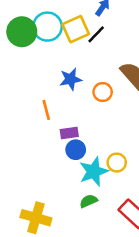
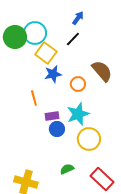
yellow square: (76, 29) -> (46, 53), moved, turned -30
yellow circle: (117, 163) -> (89, 139), size x1.5
cyan star: (94, 172) -> (78, 114), moved

